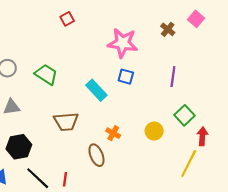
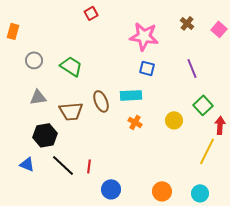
pink square: (196, 19) -> (219, 29), moved
purple line: (173, 77) -> (192, 68), turned -30
cyan rectangle: (96, 90) -> (131, 95), moved, turned -50
brown trapezoid: (66, 122) -> (71, 111), moved
brown ellipse: (96, 155) -> (101, 101), moved

